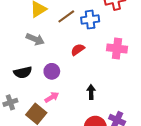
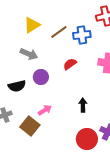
purple circle: (52, 71) -> (41, 77), moved

